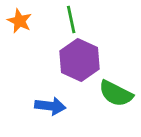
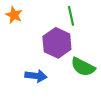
green line: (71, 20) -> (71, 16), moved

